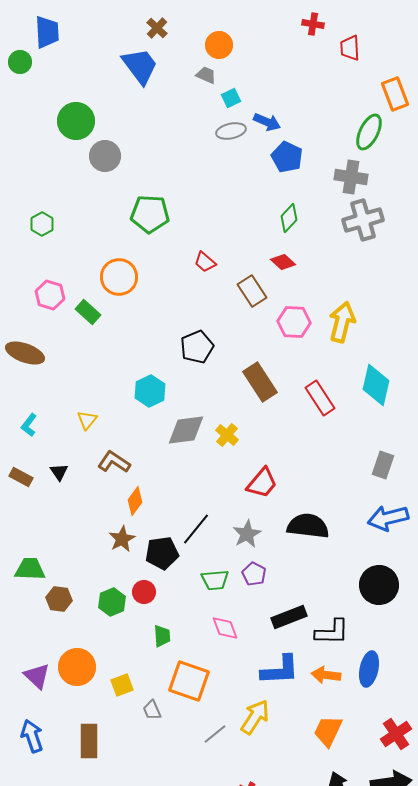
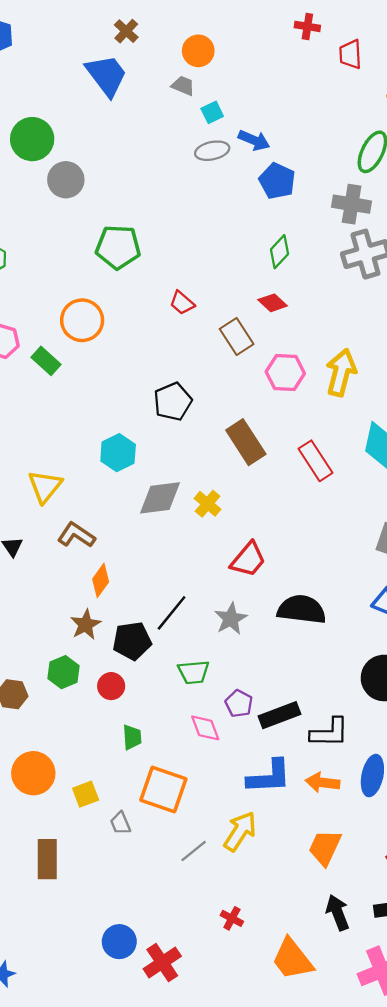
yellow triangle: (87, 420) -> (45, 486), size x1.5
purple pentagon: (254, 574) -> (239, 704), moved
green hexagon: (112, 602) -> (64, 672), moved

